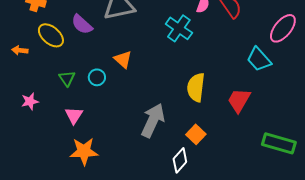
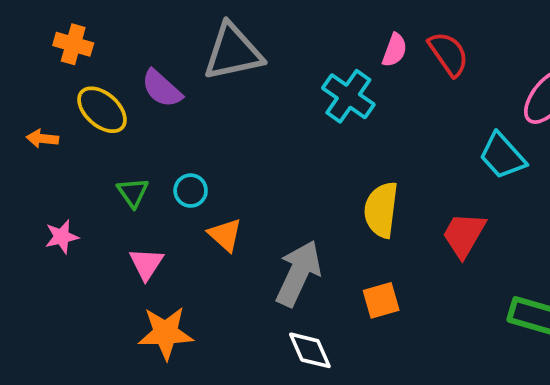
orange triangle: (123, 59) -> (225, 235), moved
orange square: (196, 134) -> (381, 300), turned 30
white diamond: (180, 160) -> (310, 350), moved, turned -65

